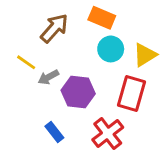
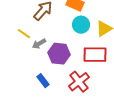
red rectangle: (131, 93) -> (95, 55), turned 75

